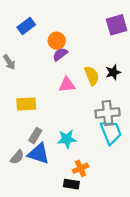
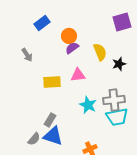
yellow semicircle: (92, 76) -> (100, 52), moved
yellow rectangle: (26, 104) -> (52, 82), moved
cyan trapezoid: (111, 132) -> (117, 117), turned 100
cyan star: (67, 139) -> (88, 105), moved, turned 30

